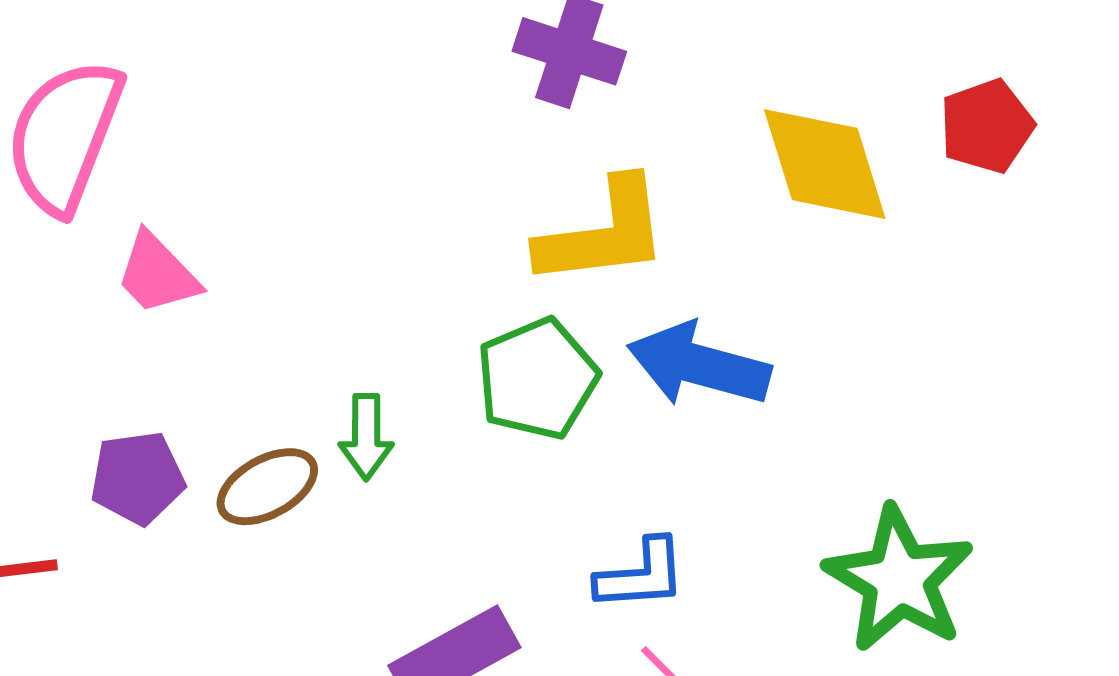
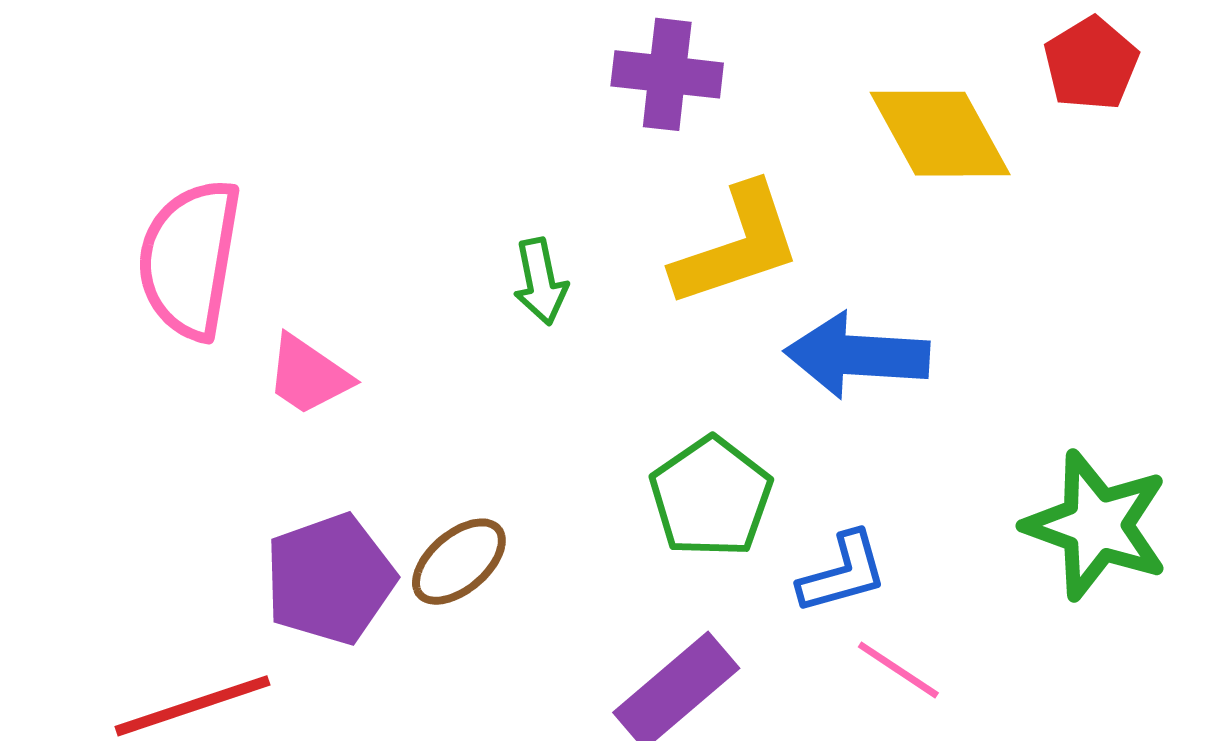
green pentagon: (537, 379) -> (711, 497), moved
green arrow: (366, 437) -> (540, 281), moved
purple pentagon: (138, 478) -> (330, 579), size x1.4

